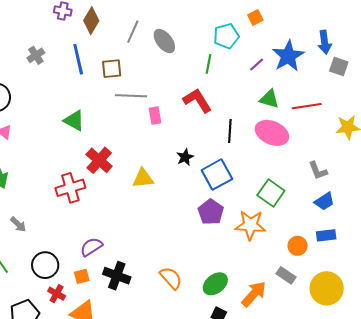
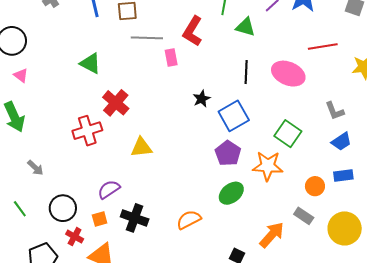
green triangle: (269, 99) -> (245, 27), moved
red L-shape: (197, 100) -> (193, 31), moved, turned -116
yellow triangle: (143, 178) -> (141, 147), moved
orange semicircle: (171, 278) -> (189, 220), turned -75
green ellipse: (215, 284) -> (231, 193), moved

